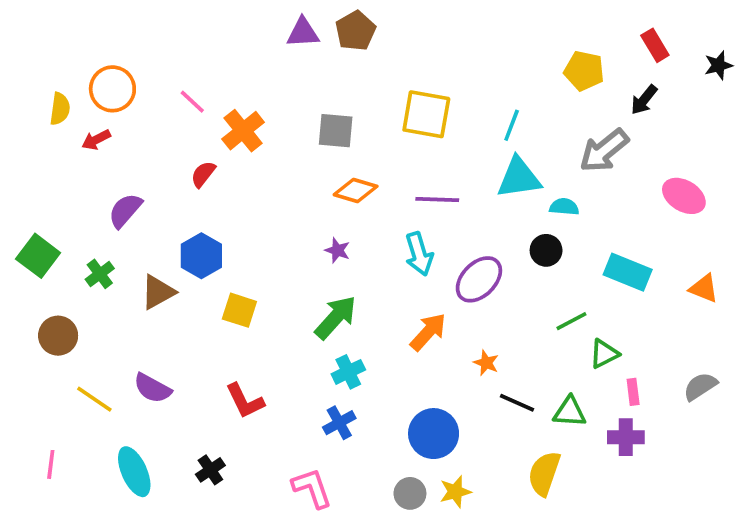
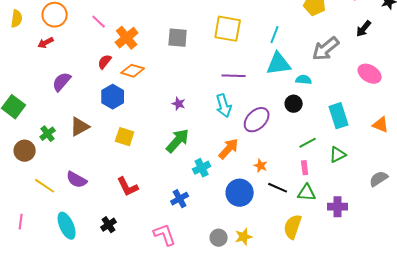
black arrow: (644, 100) -> (364, 29), moved
yellow semicircle: (60, 109) -> (17, 19), moved
orange diamond: (356, 190) -> (133, 71), moved
blue hexagon: (201, 256) -> (113, 97), moved
cyan rectangle: (628, 272) -> (339, 116), turned 50
green cross: (100, 274) -> (48, 134), moved
green triangle: (604, 354) -> (338, 155), moved
cyan cross: (348, 372) -> (202, 168), moved
pink rectangle: (633, 392) -> (305, 168), moved
blue circle: (434, 434) -> (240, 193), moved

